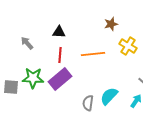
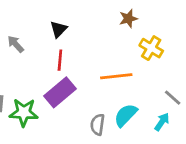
black triangle: (59, 32) -> (59, 29), turned -48
orange line: (93, 54) -> (116, 76), moved
green star: (33, 78) -> (24, 112), moved

